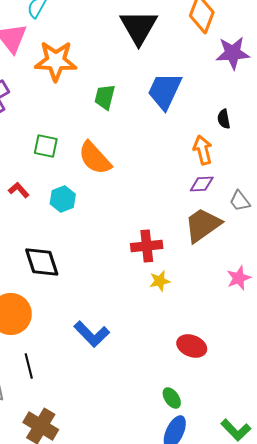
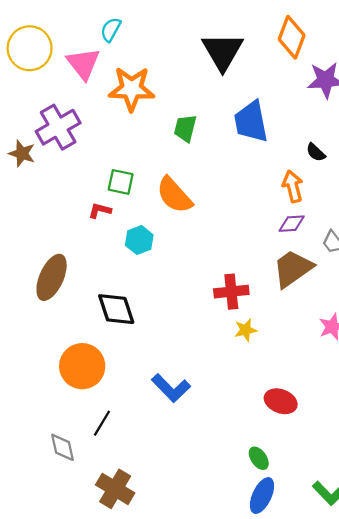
blue trapezoid: (165, 91) -> (251, 122), turned -36
black semicircle: (224, 119) -> (316, 152), turned -36
red L-shape: (19, 190) -> (100, 210), moved, turned -35
black line: (29, 366) -> (102, 423), turned 45

